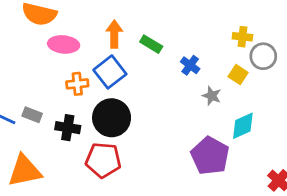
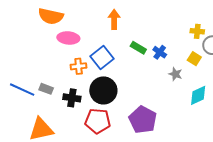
orange arrow: (114, 34) -> (114, 19), moved
green rectangle: (151, 44) -> (138, 48), moved
purple pentagon: (210, 156) -> (143, 120), moved

